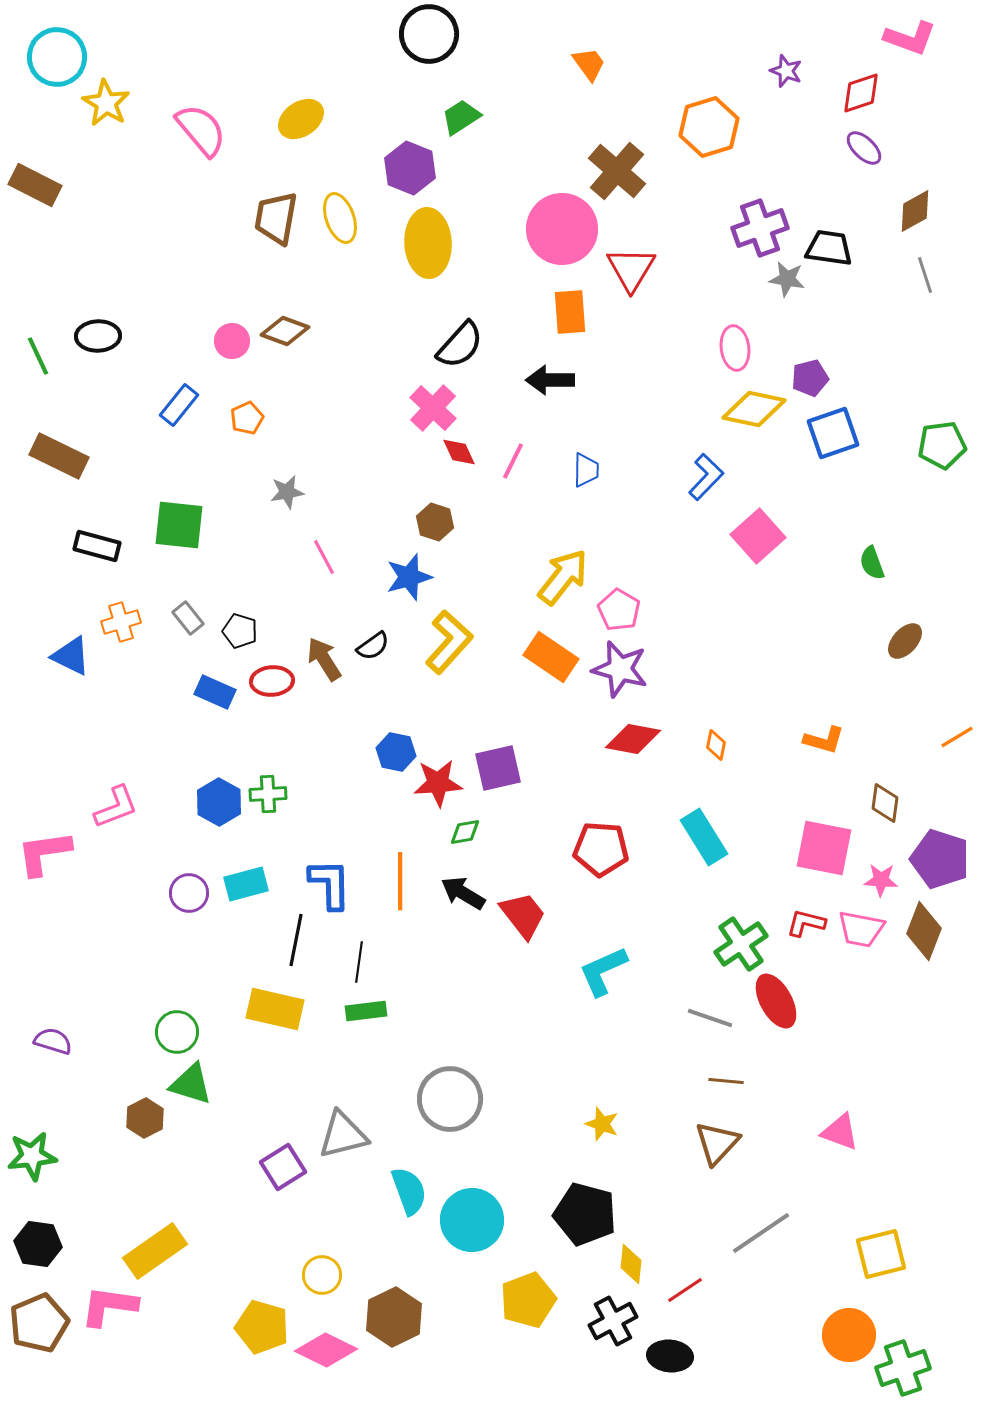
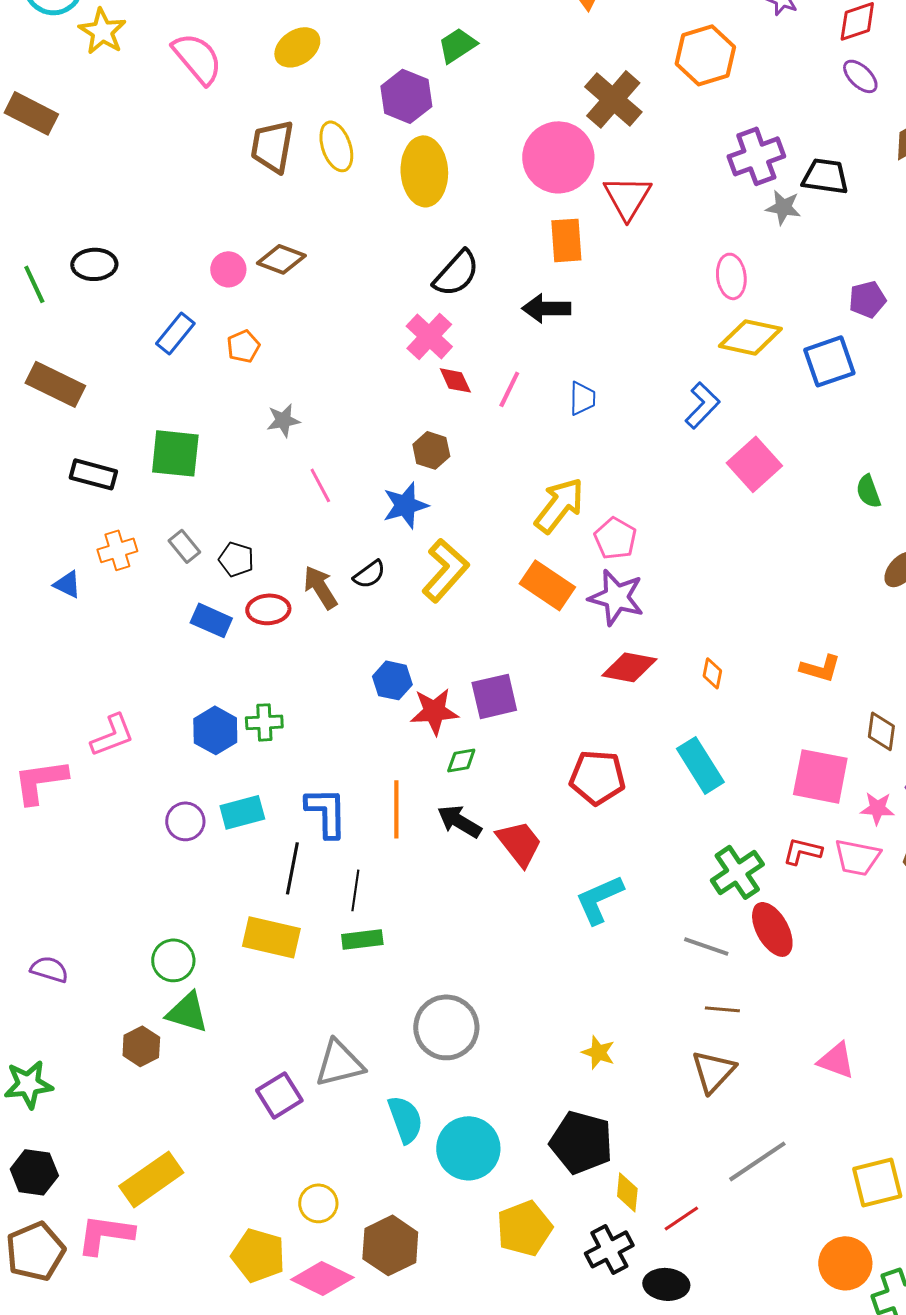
purple pentagon: (810, 378) -> (867, 299), moved
blue triangle: (71, 656) -> (67, 584), size x0.7

